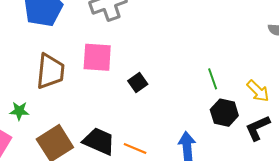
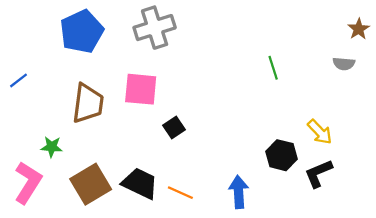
green line: (213, 79) -> (273, 68), moved
black square: (138, 82) -> (174, 128), moved

